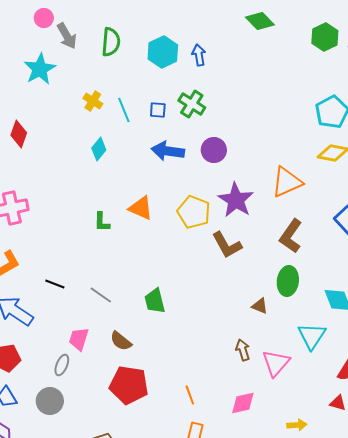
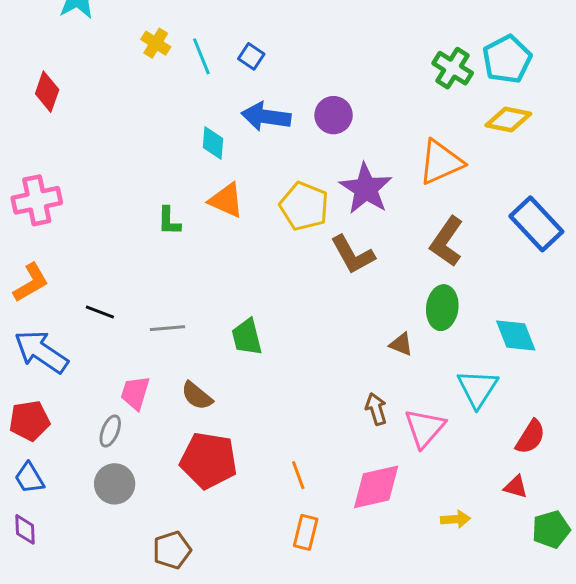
green cross: (192, 104) -> (453, 68), moved
blue square: (158, 110) -> (251, 56), turned 30
cyan diamond: (99, 149) -> (213, 143), moved, turned -35
gray line: (101, 295) -> (168, 328), turned -40
gray circle: (50, 401) -> (115, 484), moved
pink diamond: (243, 403) -> (376, 487), size x1.4

